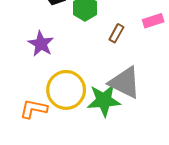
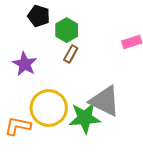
brown rectangle: (116, 33) -> (71, 54), moved

